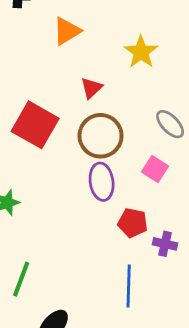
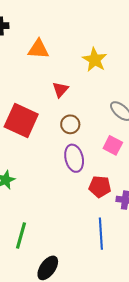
orange triangle: (67, 31) -> (38, 49), turned 40
brown circle: (101, 136) -> (70, 124), size x0.6

